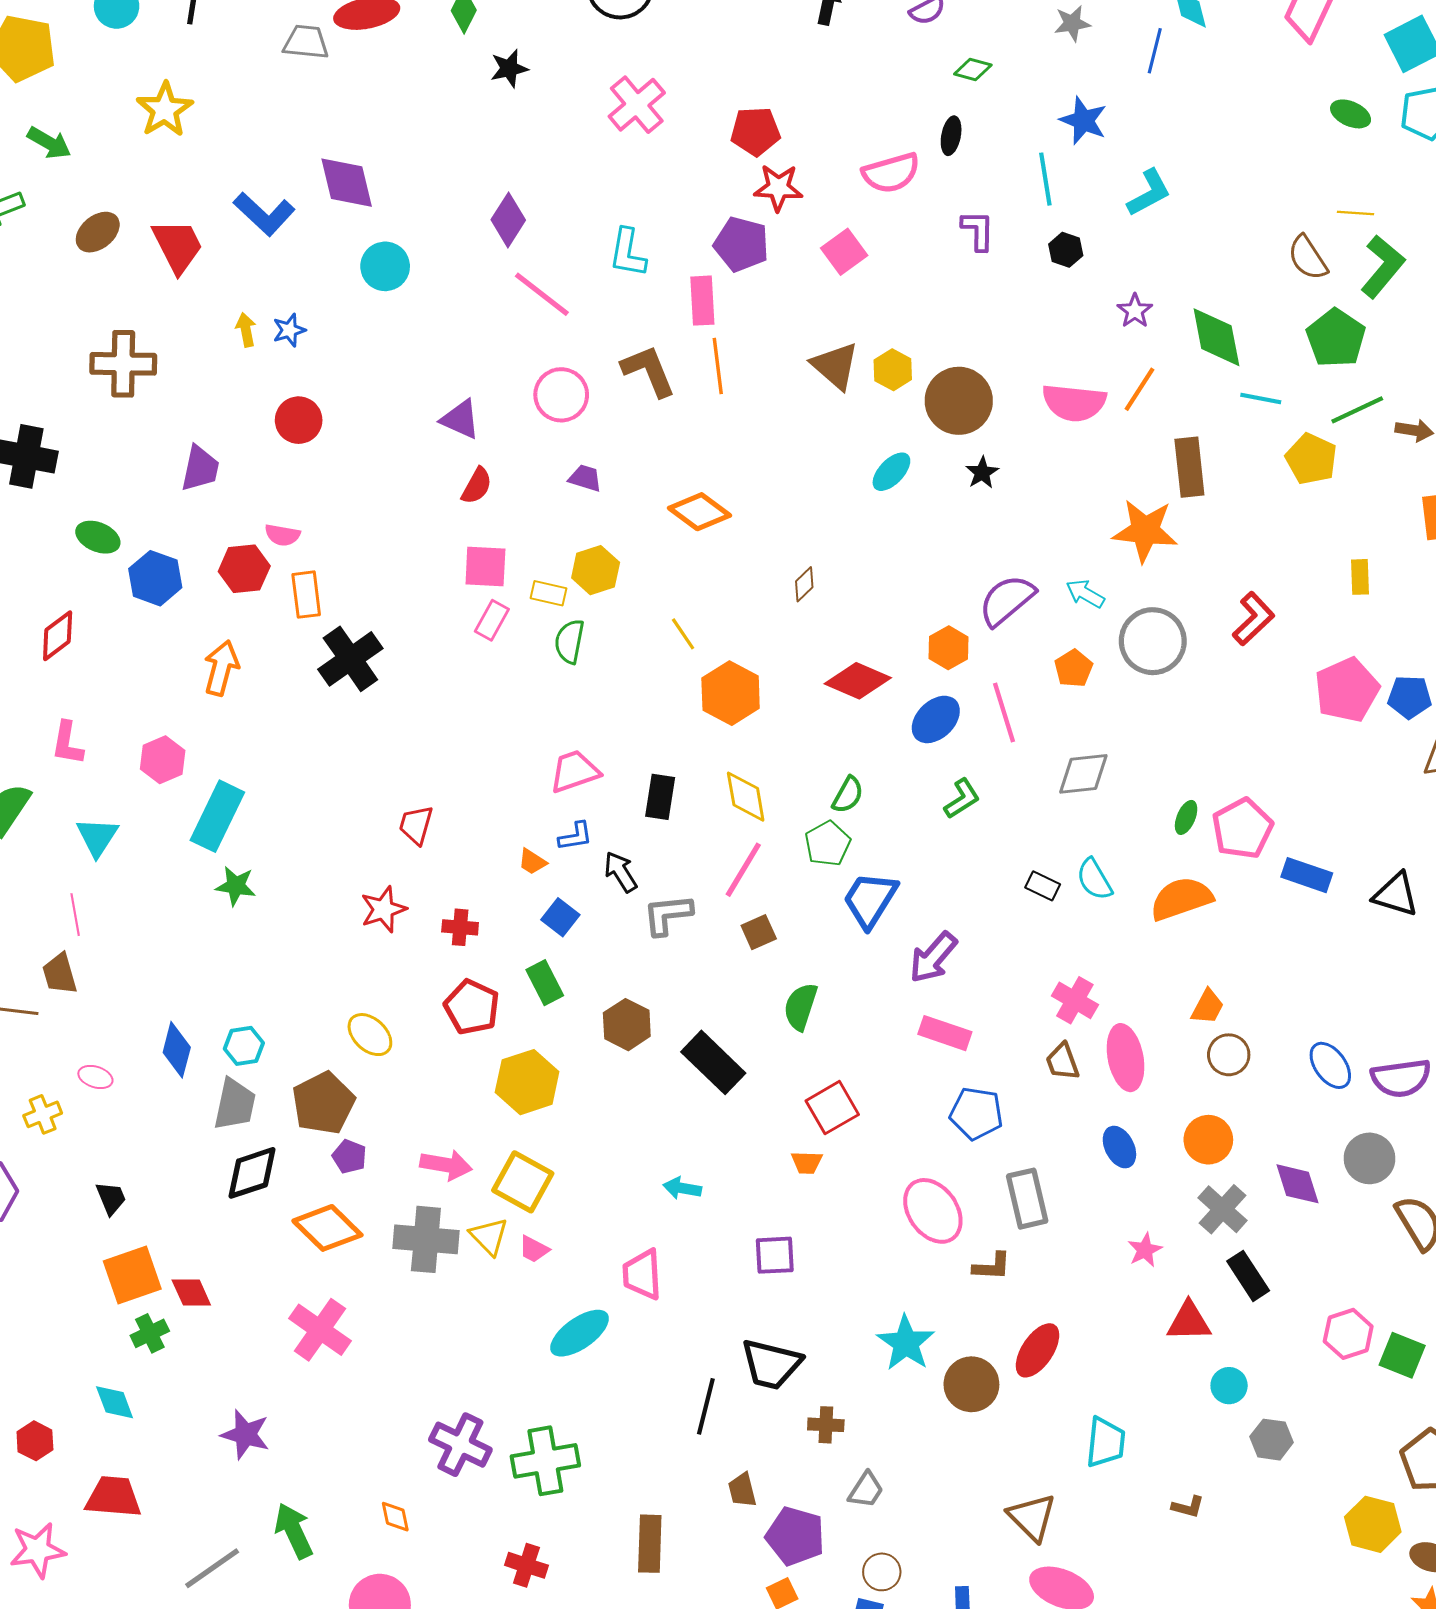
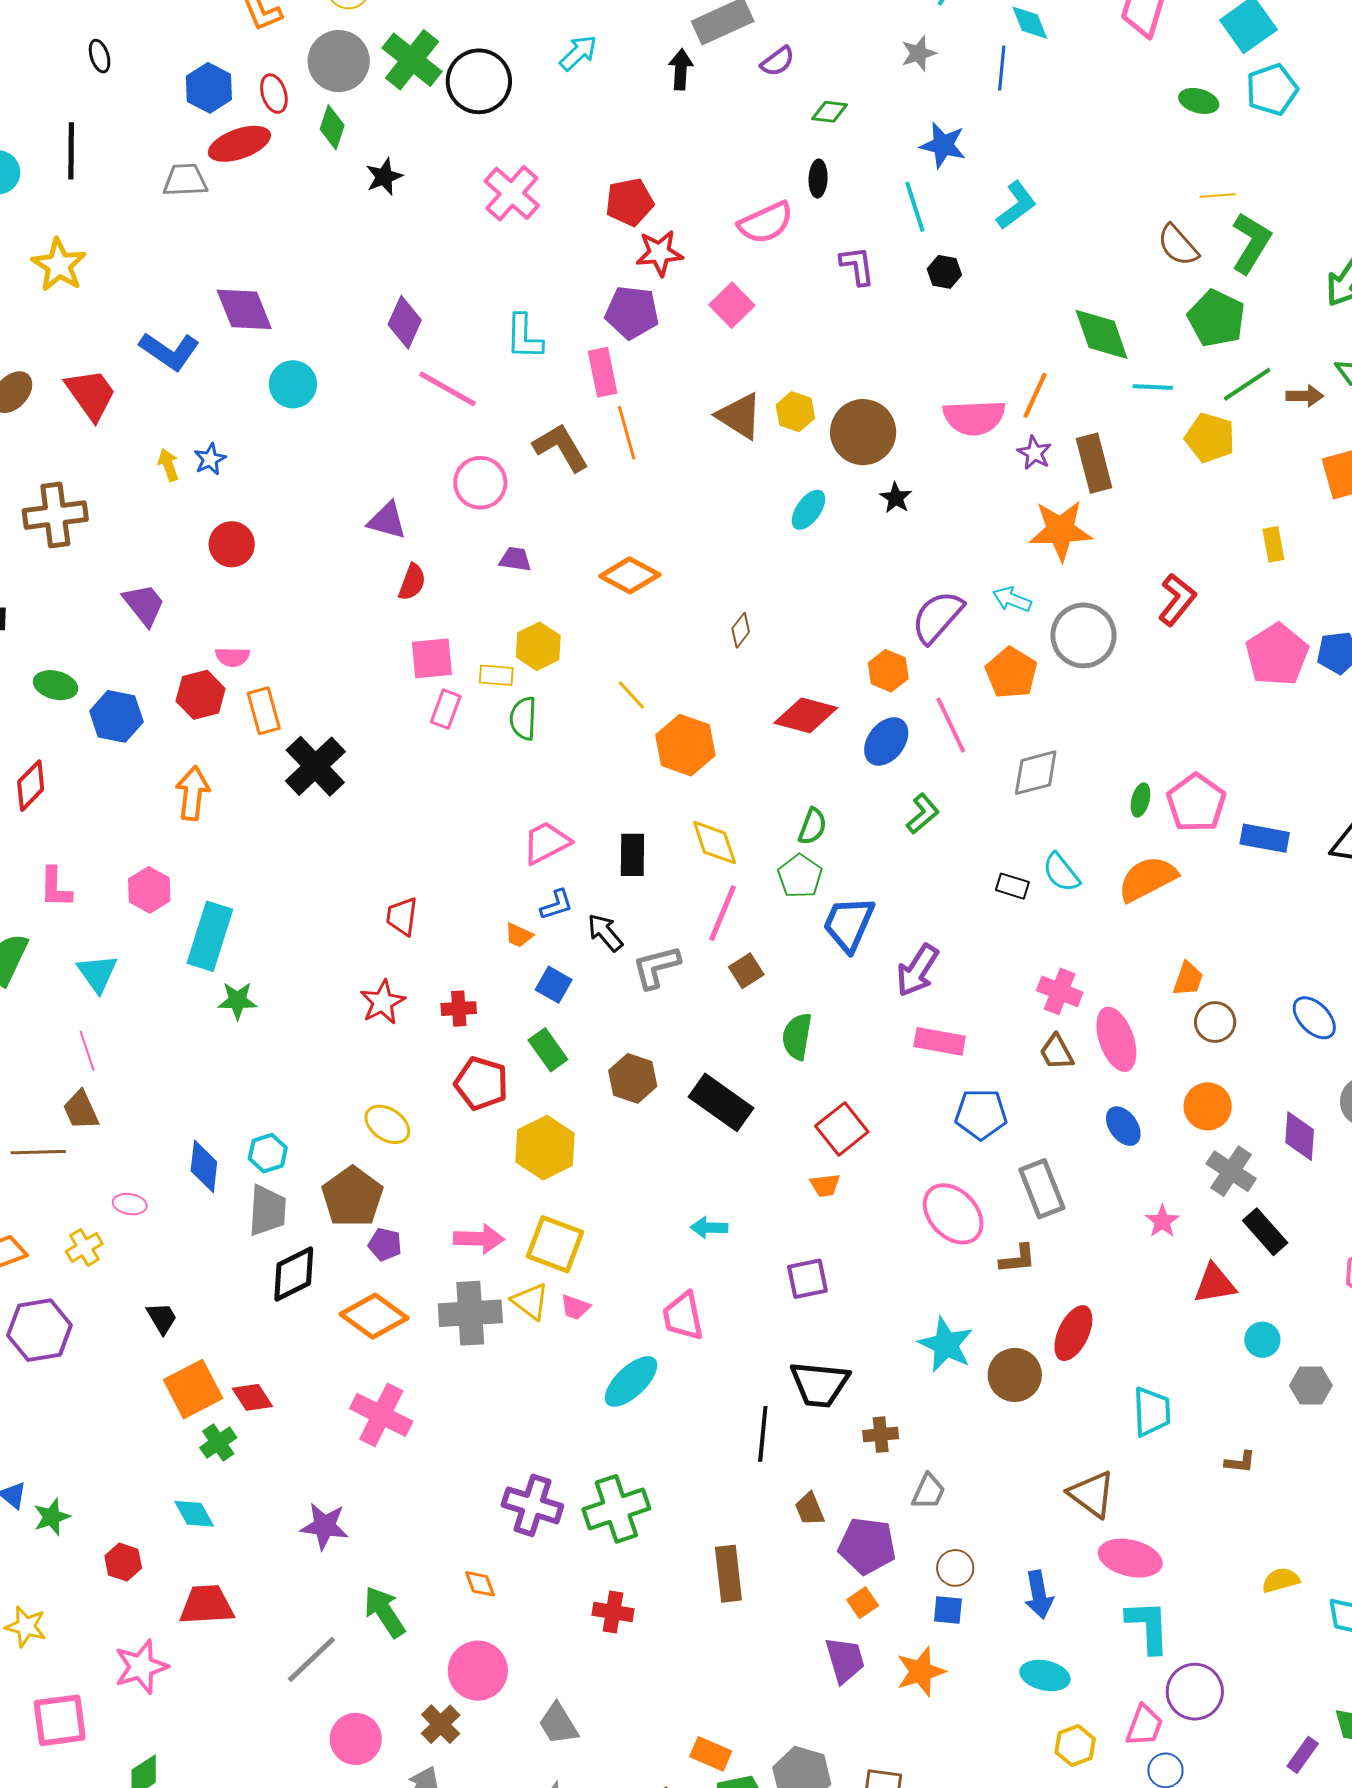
purple star: (1135, 311) -> (1034, 453), moved
purple trapezoid: (200, 468) -> (144, 605), turned -42
orange pentagon: (1074, 668) -> (1011, 673), size x1.4
purple diamond: (1298, 1184) -> (1300, 1136), turned 30

